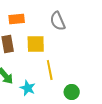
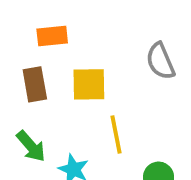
gray semicircle: (58, 21) -> (160, 61), moved

